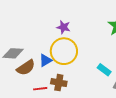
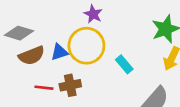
cyan rectangle: (104, 70) -> (124, 64), moved
brown cross: (59, 83) -> (70, 85), turned -35

